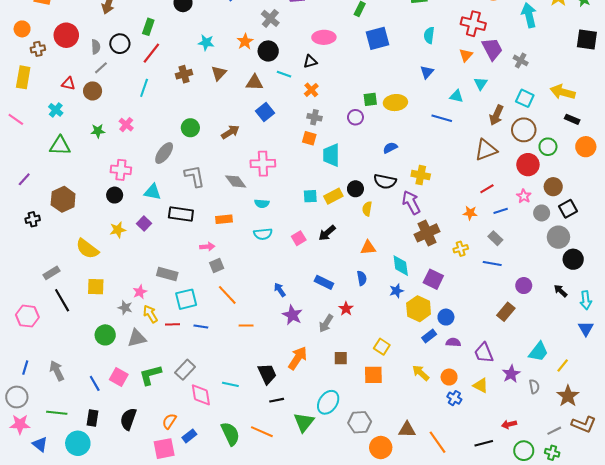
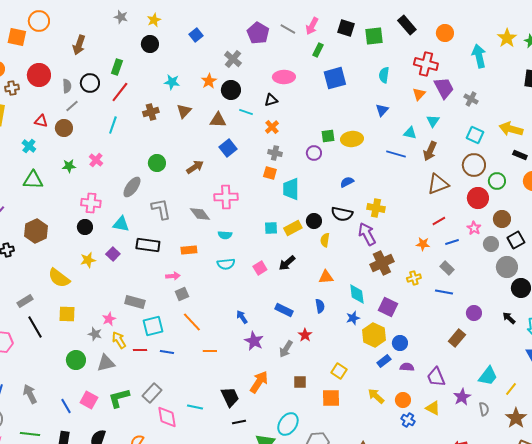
brown arrow: (496, 115) -> (430, 151), moved

